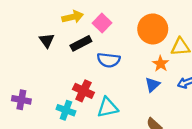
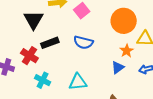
black triangle: (47, 41) -> (33, 20), size x1.5
black rectangle: (81, 43) -> (50, 43), moved
red cross: (83, 91) -> (29, 56), moved

